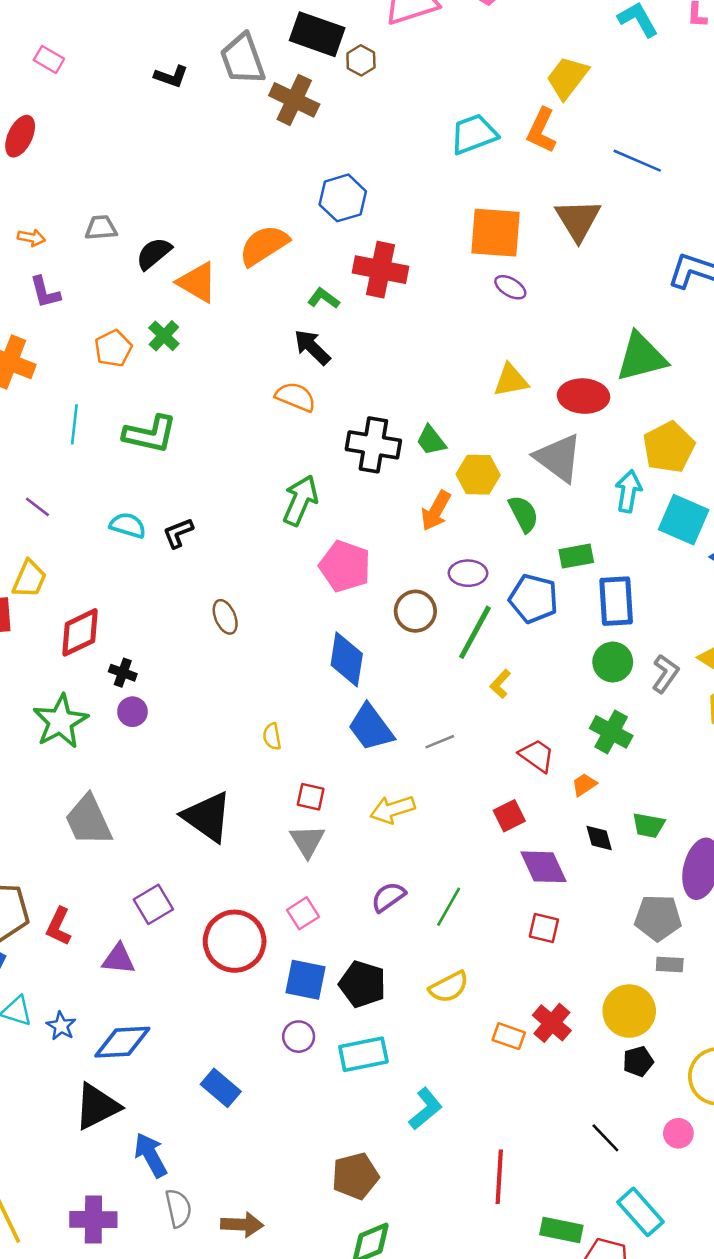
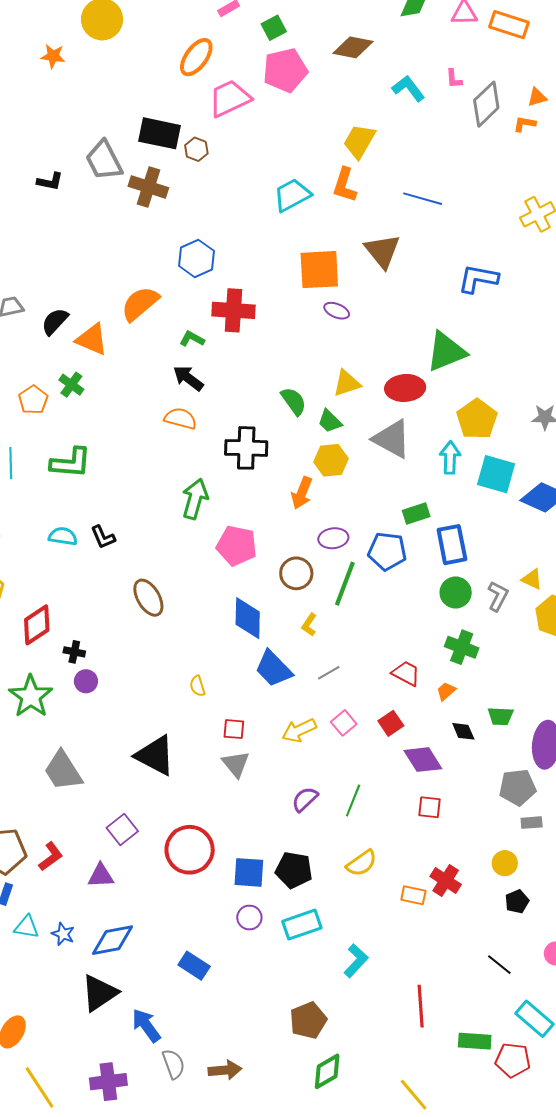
green trapezoid: (431, 440) -> (330, 421), moved
green semicircle: (524, 514) -> (294, 401), moved
black L-shape: (178, 533) -> (103, 537), turned -84
brown ellipse: (225, 617) -> (148, 598), size x1.4
yellow L-shape: (500, 684) -> (309, 625), moved
pink square: (303, 913) -> (344, 723), moved
red L-shape: (59, 926) -> (51, 857), turned -144
yellow circle: (629, 1011) -> (505, 863), size x0.6

